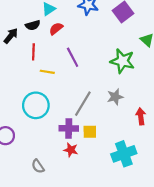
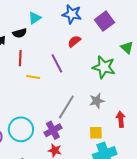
red semicircle: (56, 29) -> (74, 41), moved
cyan circle: (36, 105) -> (21, 129), moved
purple cross: (69, 128) -> (53, 130), turned -30
yellow square: (90, 132) -> (96, 133), moved

